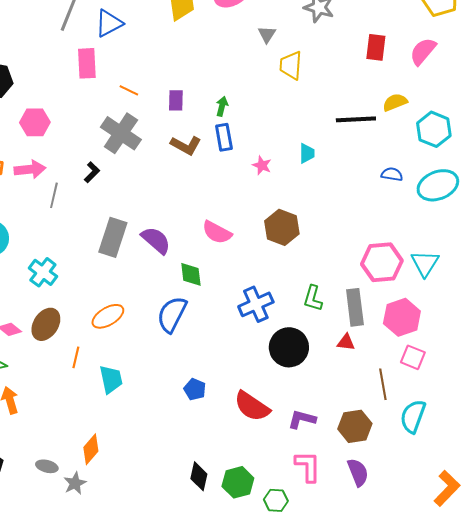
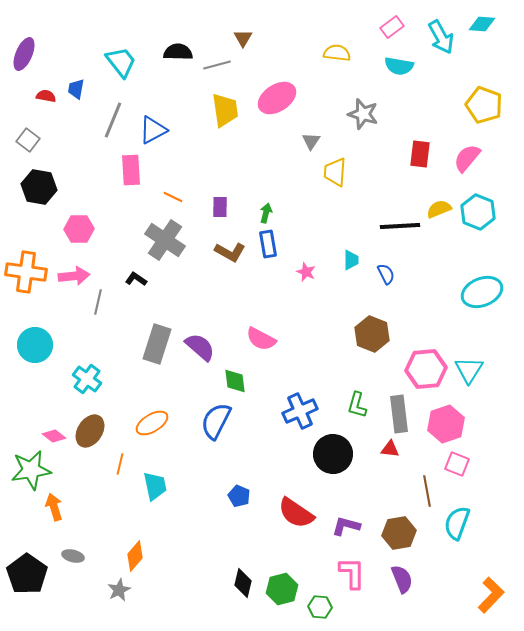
cyan hexagon: (434, 129) -> (478, 212), moved
black L-shape: (92, 172) -> (136, 279), turned -100
blue semicircle: (392, 174) -> (386, 274), moved, turned 55
brown hexagon: (282, 227) -> (372, 334), moved
gray ellipse: (47, 466) -> (73, 556), moved

